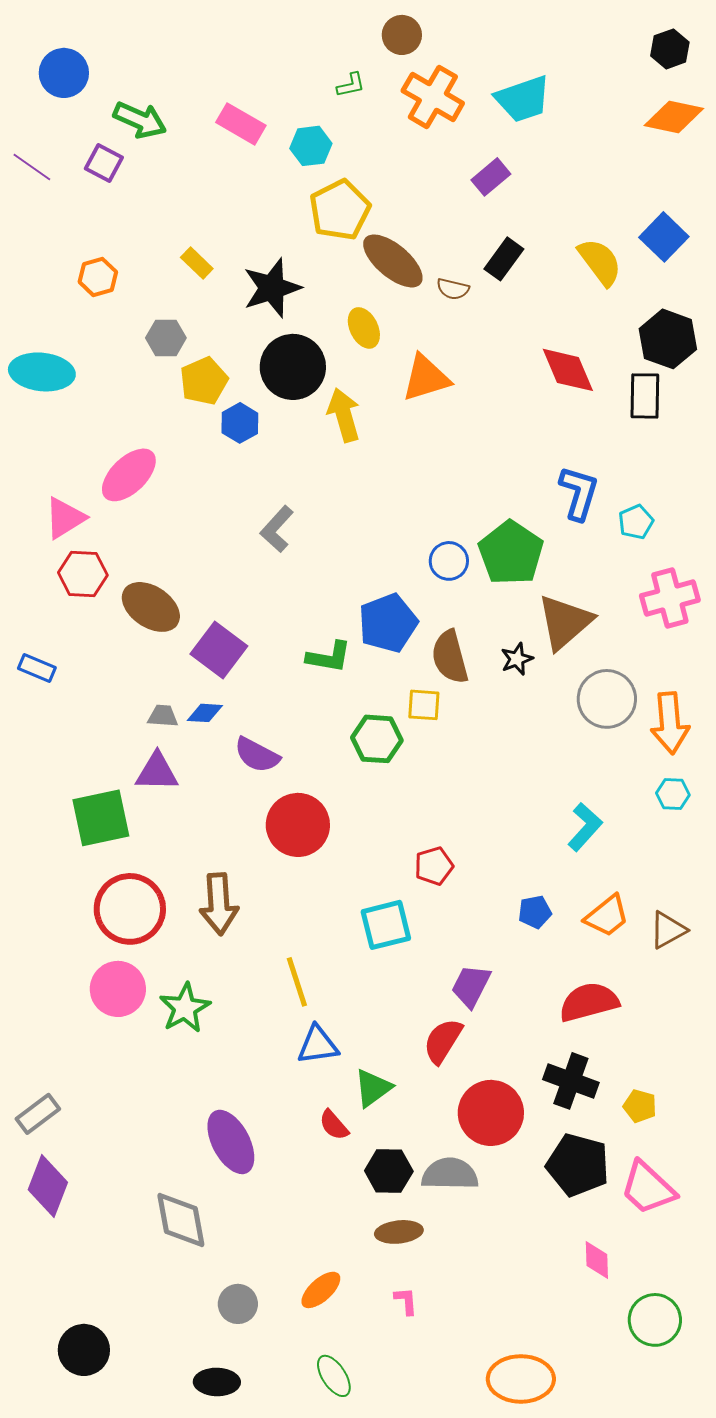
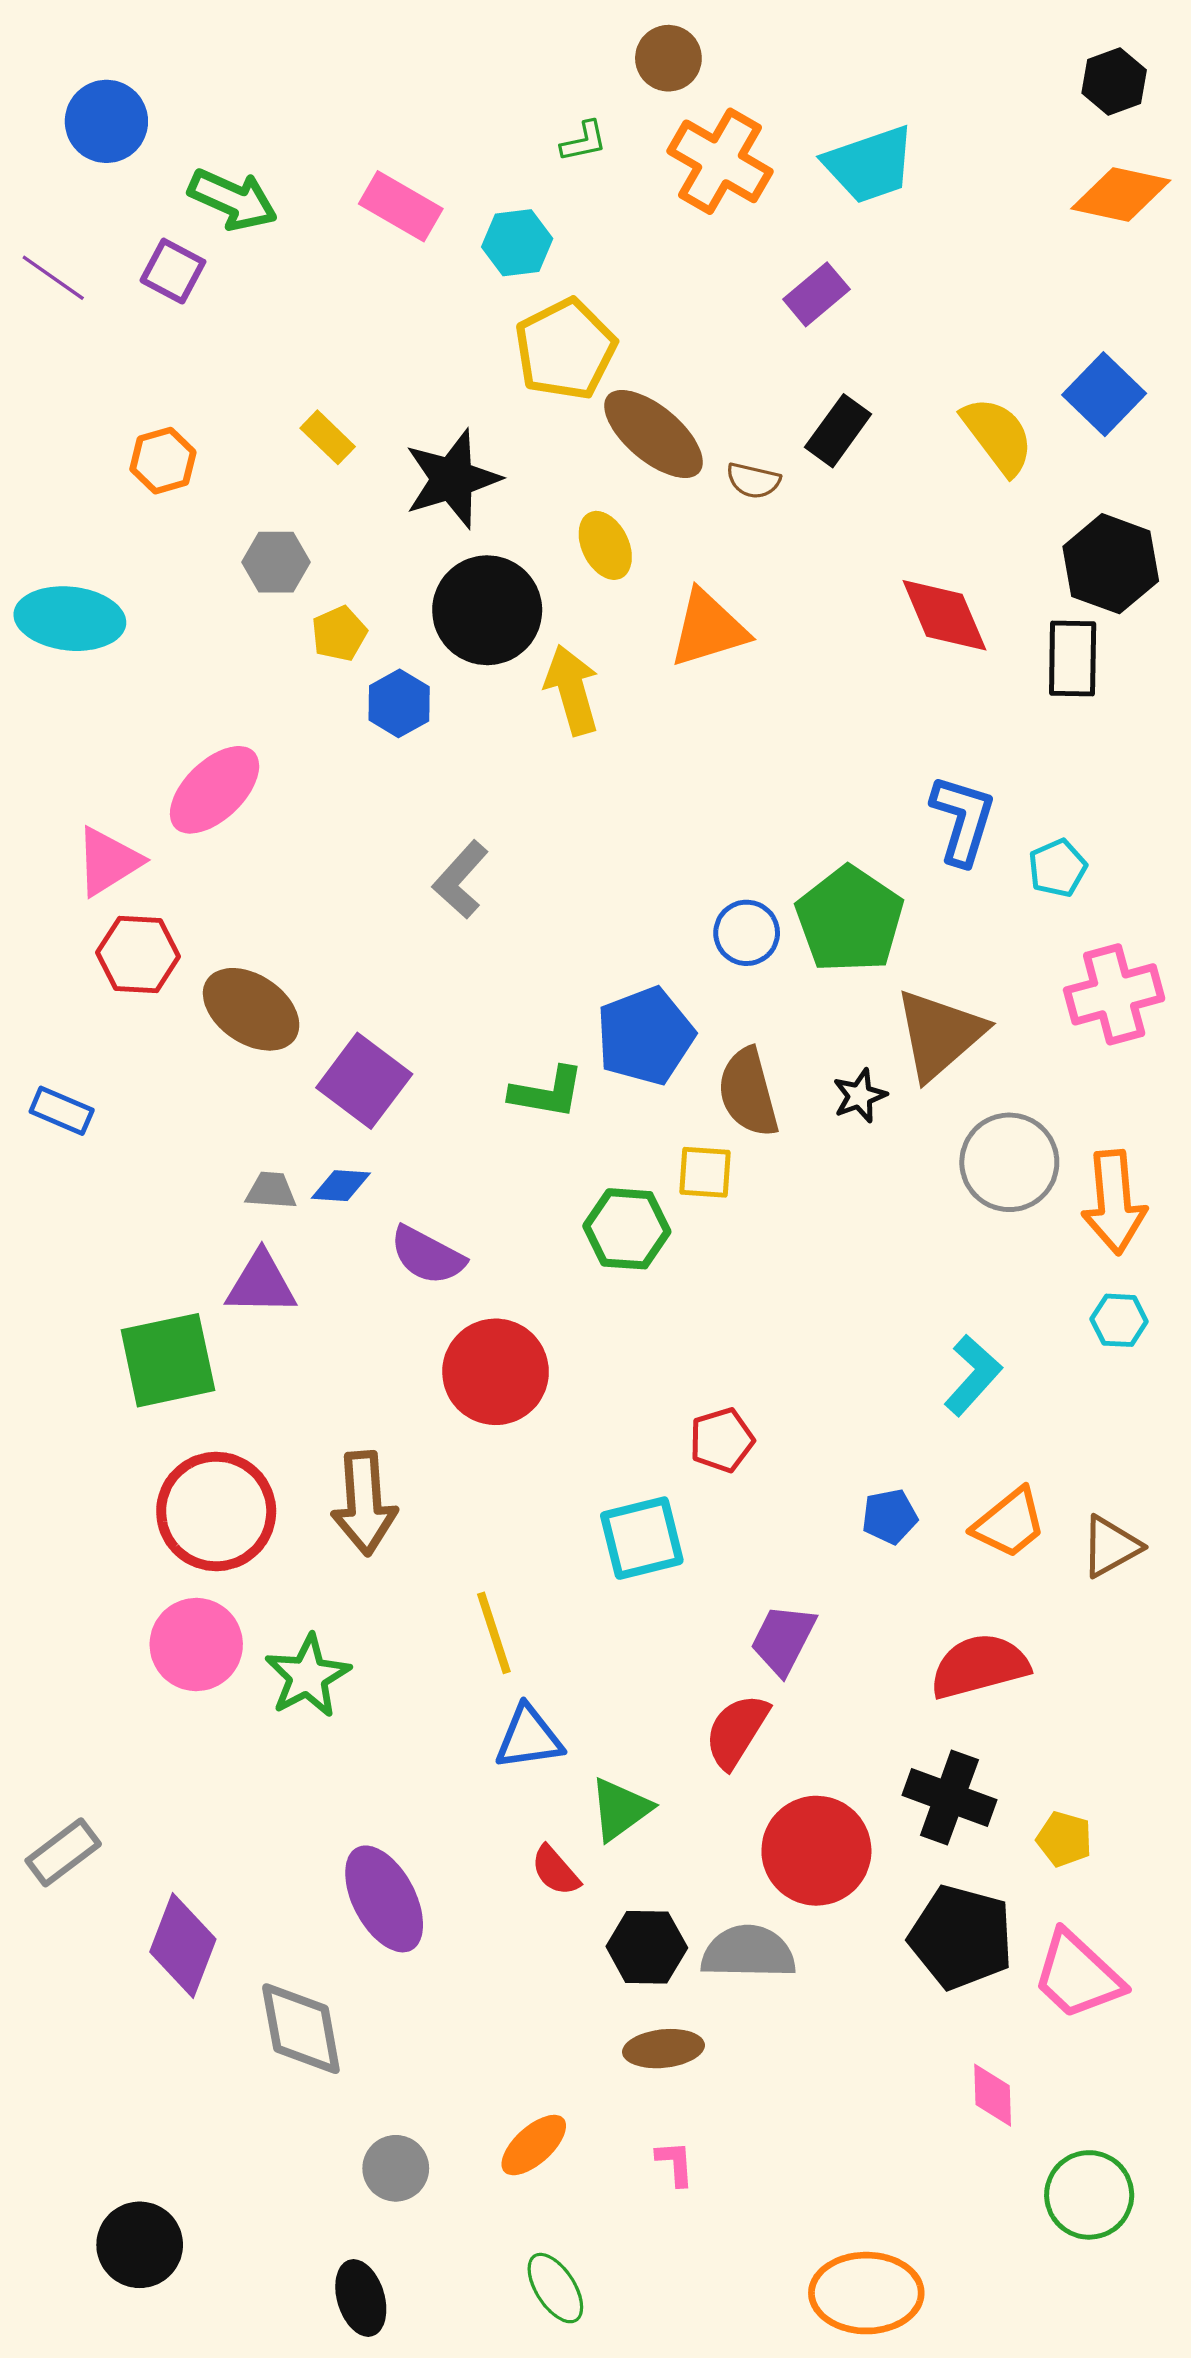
yellow pentagon: (204, 381) -> (339, 634), size x0.7
purple diamond: (48, 1186) -> (183, 1945), moved
black ellipse: (217, 1382) -> (361, 2298), turned 72

